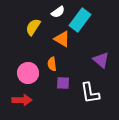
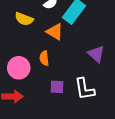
yellow semicircle: (33, 27) -> (24, 19), turned -102
purple square: (63, 83) -> (57, 87), moved

